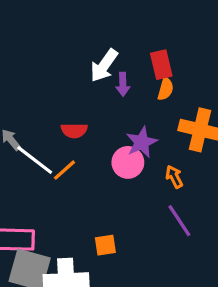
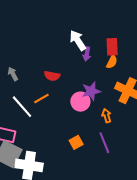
white arrow: (104, 65) -> (78, 40), turned 100
white line: (35, 160) -> (22, 107), moved
orange square: (105, 245) -> (76, 142), moved, turned -32

